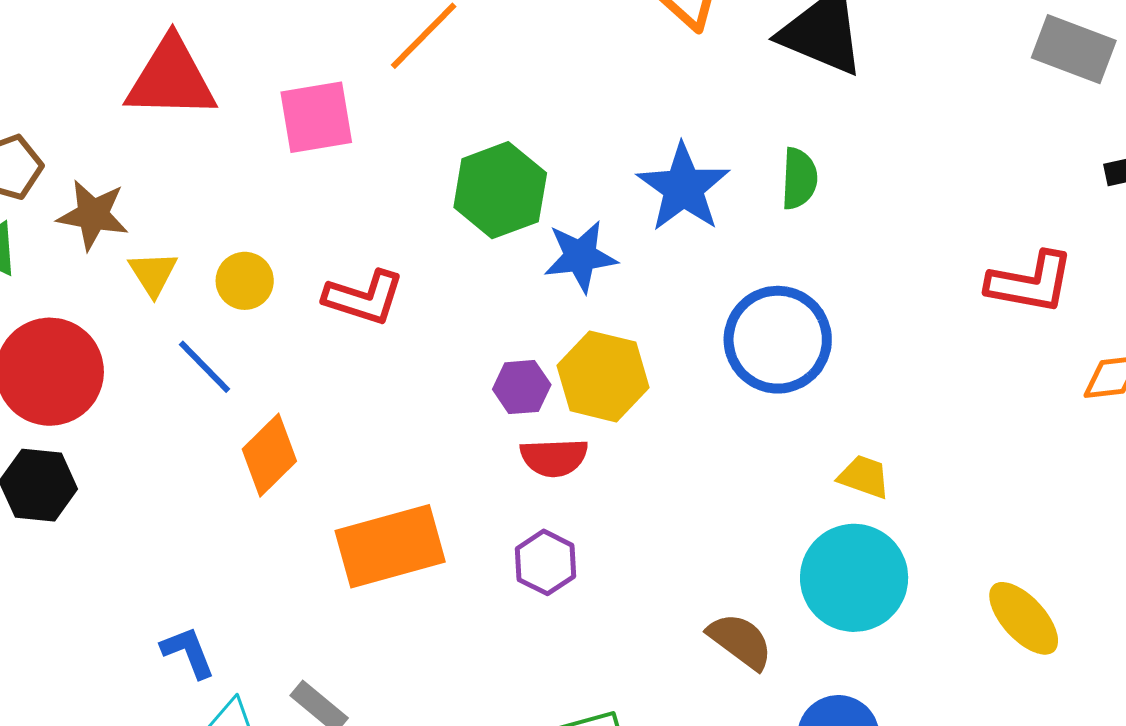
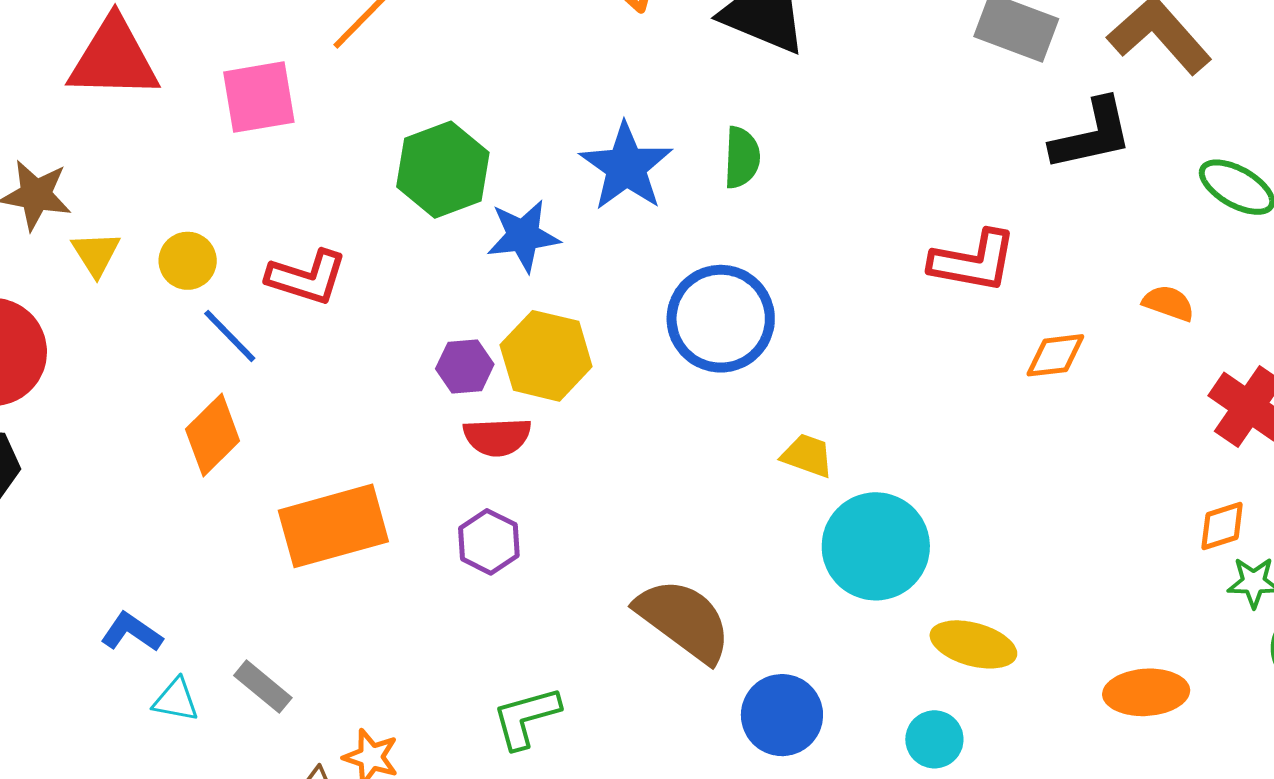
blue line: (204, 367) -> (230, 336), moved
cyan circle: (854, 578) -> (876, 546), moved
yellow ellipse: (1024, 618) -> (973, 644), moved, turned -32
brown semicircle: (740, 641) -> (684, 620), size x1.5
blue L-shape: (188, 652) -> (132, 632), turned -34

